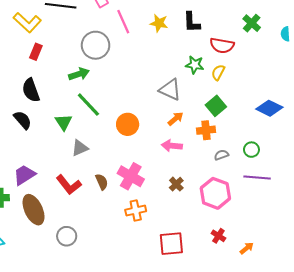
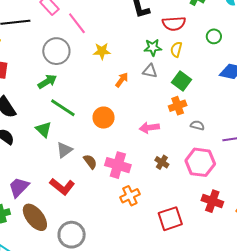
yellow star: (159, 23) -> (102, 51), moved
gray triangle: (170, 90) -> (150, 71), moved, size x0.7
orange arrow: (176, 119) -> (122, 80), moved
green circle: (251, 150) -> (214, 36), moved
gray semicircle: (221, 155) -> (197, 125), turned 48
brown semicircle: (102, 182) -> (90, 162), moved
gray circle: (67, 236) -> (72, 235), size x1.4
red cross: (218, 236) -> (212, 201), size x1.5

